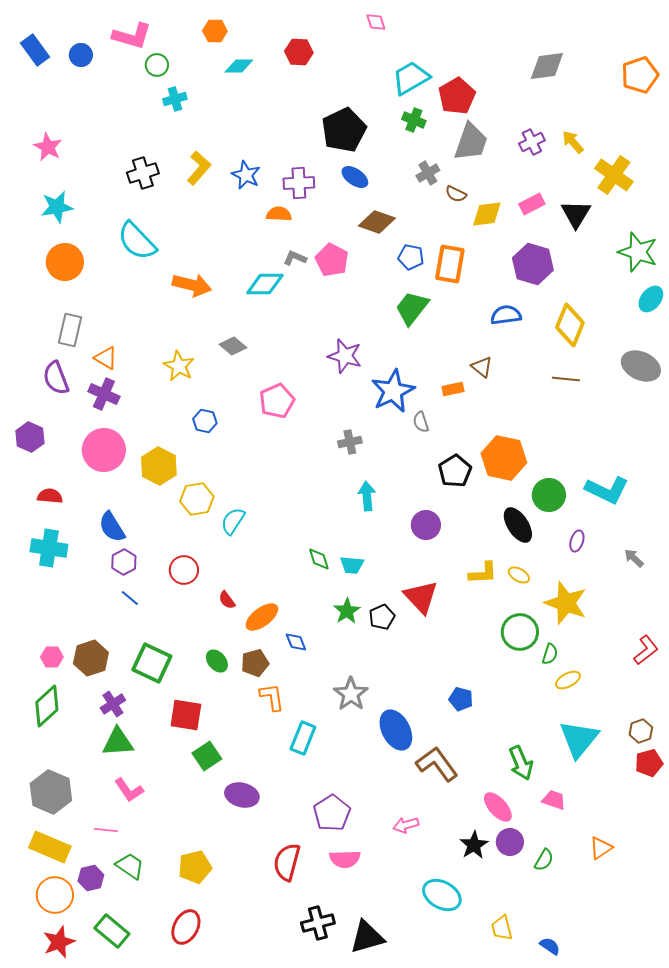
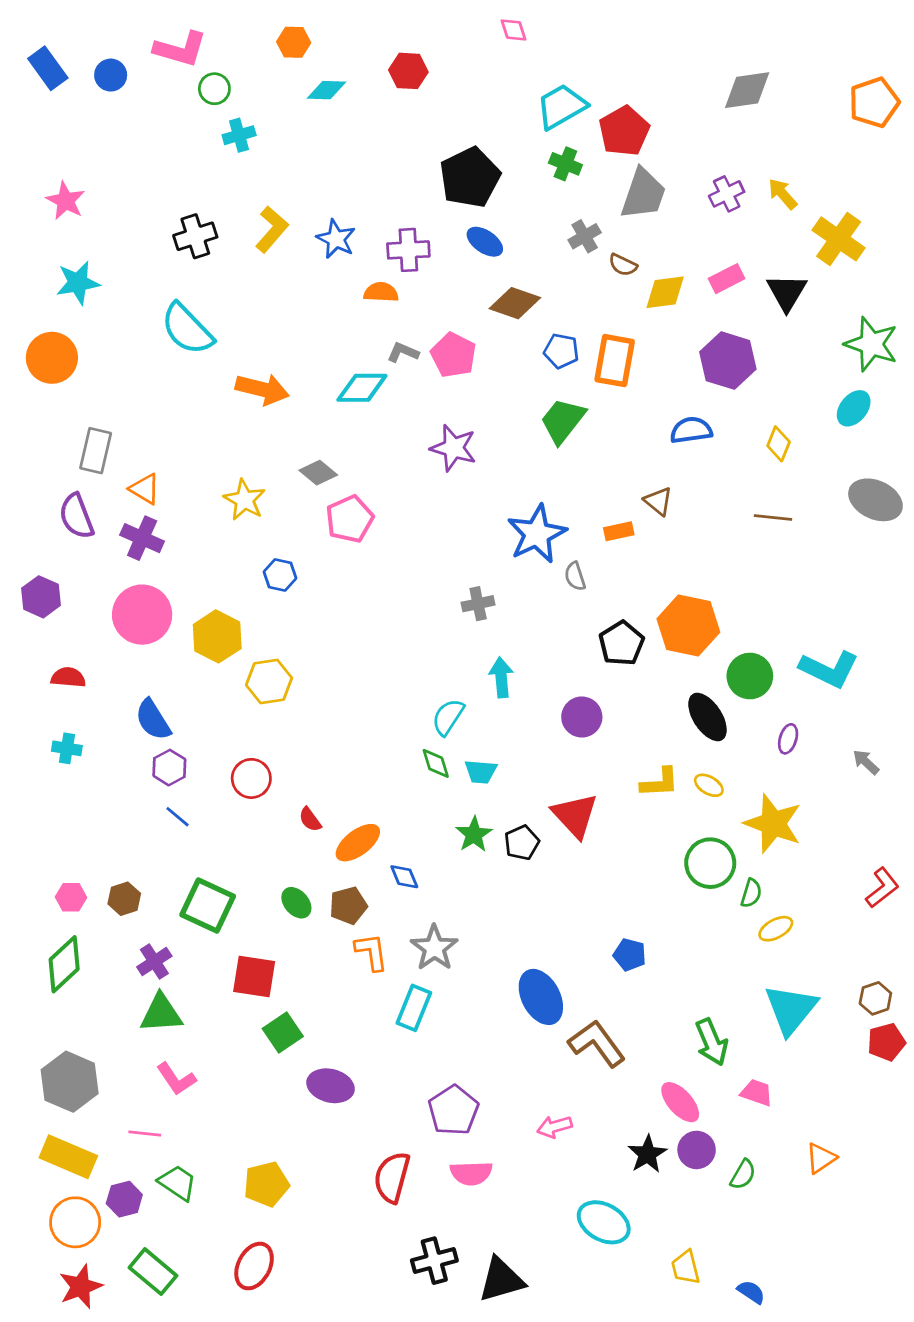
orange circle: (65, 262) -> (52, 358), moved
cyan ellipse: (651, 299) -> (854, 408), moved
yellow diamond: (570, 325) -> (779, 444), size x0.6
purple star: (345, 356) -> (453, 448), moved
pink pentagon: (277, 401) -> (350, 519), moved
cyan semicircle: (233, 521) -> (448, 717), moved
cyan cross: (49, 548) -> (67, 748), size x0.6
brown hexagon: (91, 658) -> (124, 899), size x0.7
gray star: (351, 694) -> (434, 948), moved

